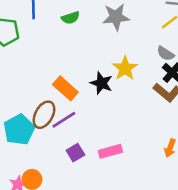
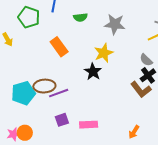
yellow star: (125, 68) -> (104, 53), moved
orange rectangle: (65, 88) -> (59, 47), moved
brown ellipse: (44, 115) -> (44, 86), turned 45

